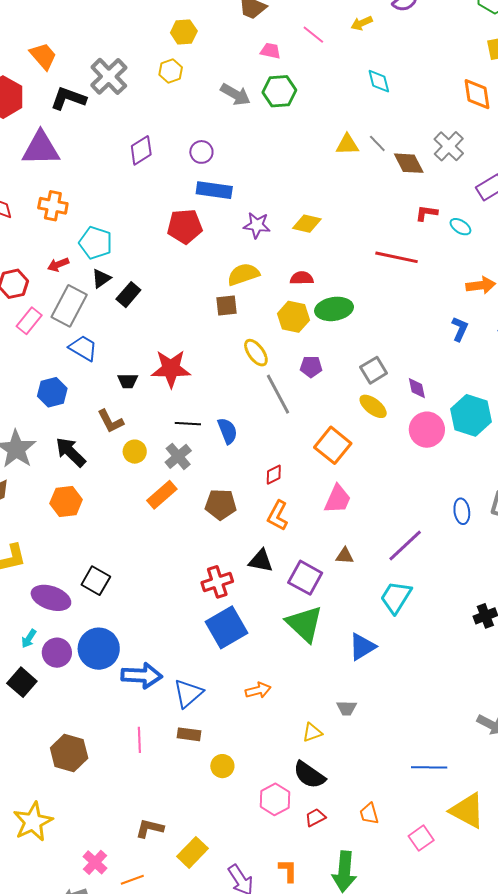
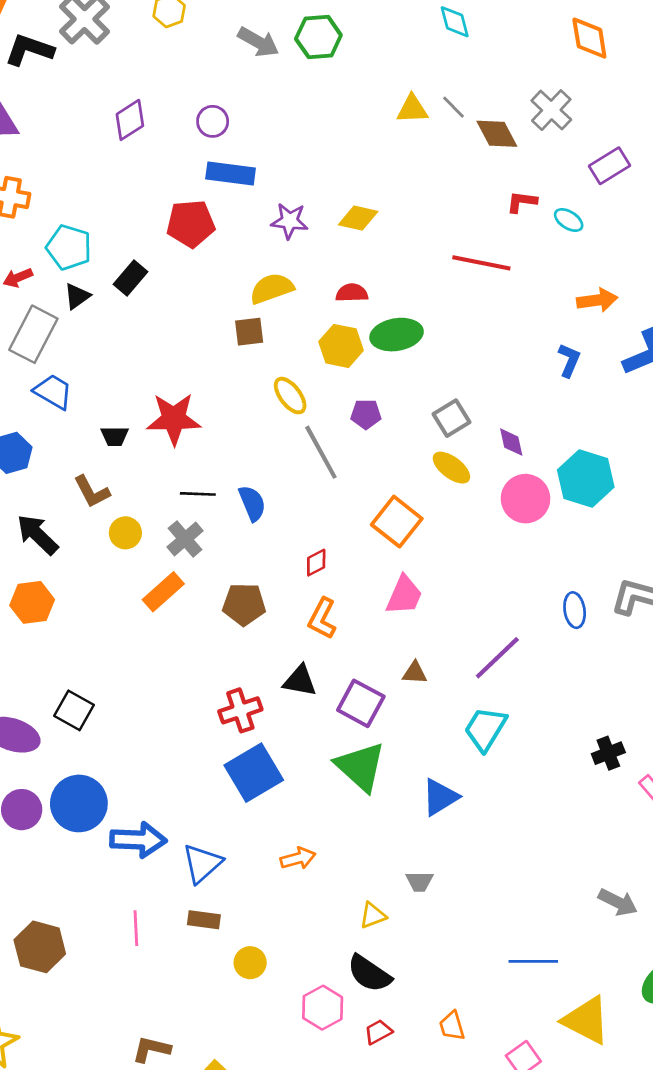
black rectangle: (128, 295) -> (131, 278), moved

